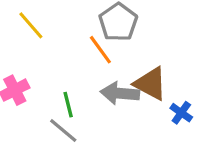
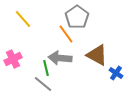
gray arrow: (120, 93) -> (60, 58), moved

